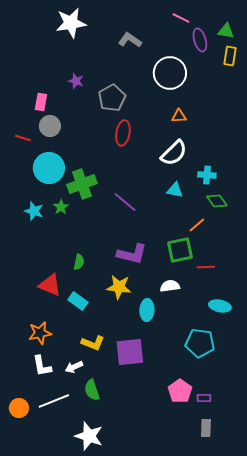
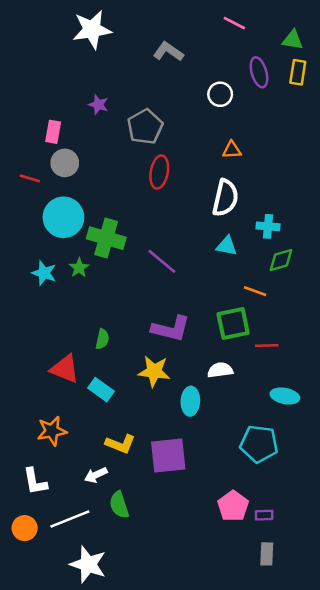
purple ellipse: (200, 40) -> (259, 72), moved
white circle: (170, 73) -> (220, 94), size x0.6
white semicircle: (174, 153) -> (225, 198), turned -32
green cross: (82, 184) -> (106, 238), turned 36
green diamond: (217, 201) -> (281, 260), turned -70
orange line: (197, 225) -> (255, 291), turned 60
white L-shape: (42, 366) -> (35, 481), moved
white star: (89, 436) -> (88, 564), moved

